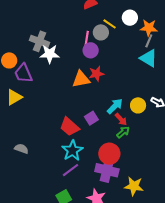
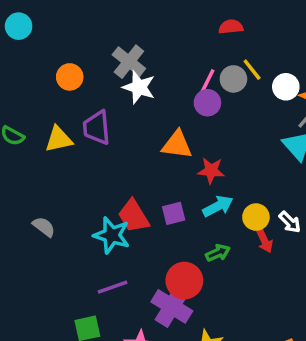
white circle: (130, 18) -> (286, 87), moved
purple trapezoid: (23, 73) -> (97, 128), moved
red star: (96, 74) -> (211, 171), moved
red arrow: (121, 119) -> (265, 241), moved
cyan star: (72, 151) -> (112, 235), moved, turned 30

